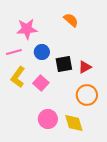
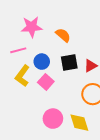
orange semicircle: (71, 20) -> (63, 35), moved
blue circle: (42, 52) -> (42, 62), moved

